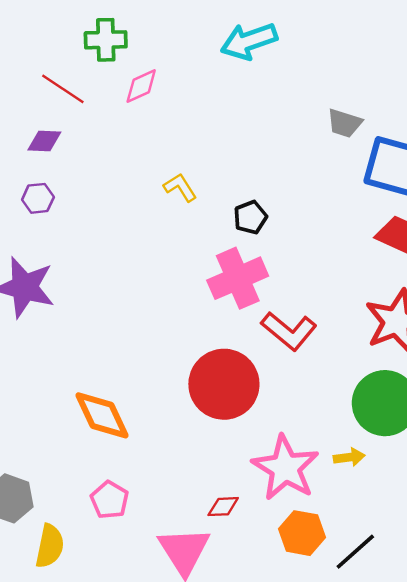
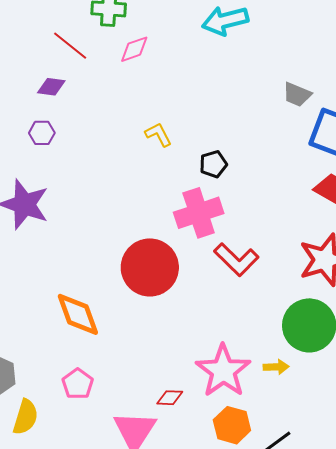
red circle: (224, 384) -> (150, 267), moved

